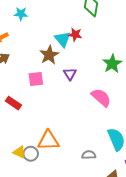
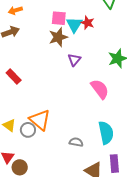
pink square: (36, 79) -> (59, 18), moved
orange triangle: (48, 140) -> (40, 120), turned 30
gray circle: (31, 154) -> (28, 130), moved

